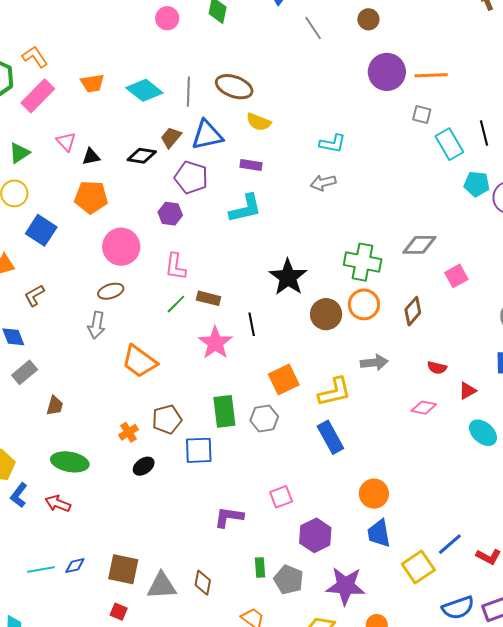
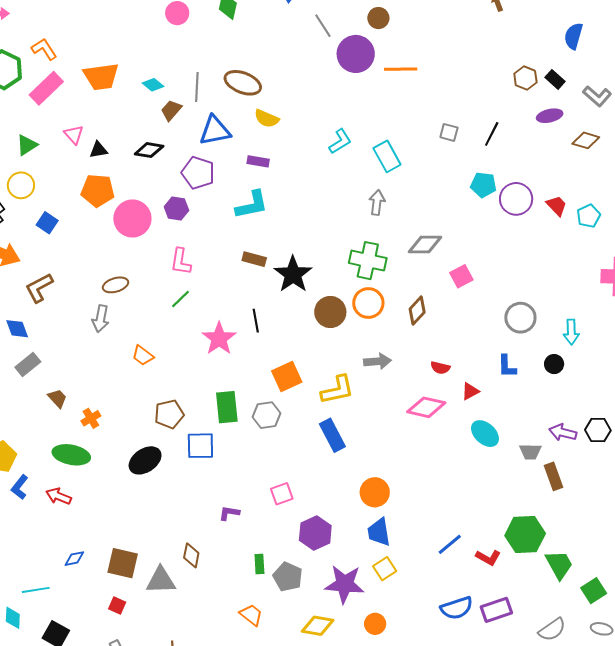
purple circle: (387, 72) -> (356, 54), moved
orange line: (431, 75) -> (401, 69), moved
orange trapezoid: (92, 83) -> (101, 77), size x1.5
cyan diamond: (144, 90) -> (153, 85), size x0.6
gray square: (422, 114) -> (449, 132), moved
black line: (484, 133) -> (492, 134), turned 40
brown trapezoid: (171, 137) -> (171, 110), moved
cyan L-shape: (332, 143) -> (340, 141), turned -44
cyan rectangle: (449, 144) -> (387, 156), moved
gray arrow: (323, 183) -> (377, 202), moved, turned 110
blue square: (41, 230) -> (47, 223), size x0.7
pink circle: (121, 247) -> (132, 218), moved
brown L-shape: (34, 296) -> (39, 288), size x1.4
brown rectangle: (208, 298) -> (254, 259), moved
orange trapezoid: (139, 361) -> (143, 356), size x0.6
brown trapezoid: (55, 406) -> (57, 398), turned -60
pink diamond: (424, 408) -> (426, 407), size x1.5
orange cross: (129, 432) -> (91, 418), moved
black ellipse: (144, 466) -> (145, 460), size x1.5
purple L-shape: (229, 517) -> (229, 513), size x0.7
yellow square: (418, 567) -> (385, 569), moved, size x0.7
cyan line: (41, 570) -> (36, 590), moved
brown diamond: (203, 583) -> (191, 555), moved

